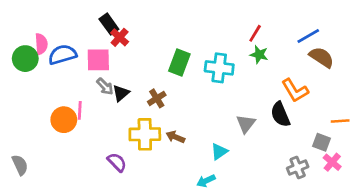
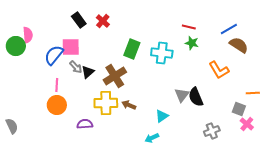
red line: (255, 33) -> (189, 27), turned 72
red cross: (120, 37) -> (103, 21), moved
blue semicircle: (62, 55) -> (54, 55), moved, turned -35
brown cross: (157, 98) -> (115, 76), size x1.6
black semicircle: (280, 114) -> (196, 97), moved
orange circle: (64, 120) -> (57, 105), moved
purple semicircle: (117, 162) -> (85, 124), turned -49
gray cross: (298, 168) -> (212, 131), moved

